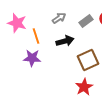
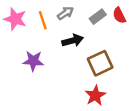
orange line: (36, 36) -> (43, 20), moved

